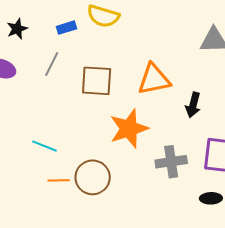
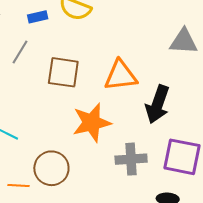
black arrow: (193, 105) -> (158, 104), size x1.5
orange line: (59, 180) -> (19, 185), moved

